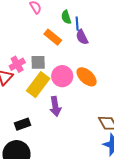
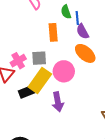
orange rectangle: (53, 37) -> (53, 32), turned 48
orange ellipse: (87, 77) -> (85, 53), moved
black rectangle: (22, 124) -> (27, 92), moved

